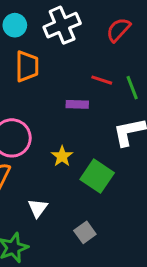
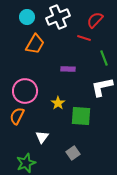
orange trapezoid: (27, 66) -> (35, 44), turned 30
red line: (102, 80) -> (84, 38), moved
green square: (97, 176) -> (81, 116), turned -30

